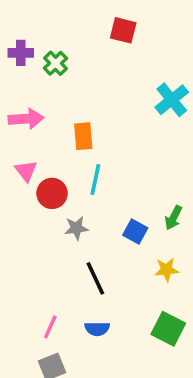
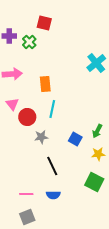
red square: (123, 30) -> (44, 23), moved
yellow star: (167, 270) -> (98, 154), moved
pink line: (50, 327) -> (26, 194), turned 64
green square: (168, 329) -> (94, 182), moved

